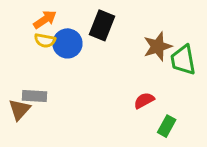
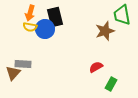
orange arrow: (45, 19) -> (30, 13), turned 140
black rectangle: (102, 25) -> (55, 17), moved, turned -36
green trapezoid: (183, 60) -> (122, 15), moved

